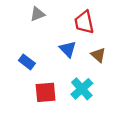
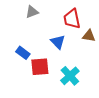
brown triangle: (98, 55) -> (89, 36), moved, turned -32
red square: (46, 92) -> (40, 67), moved

